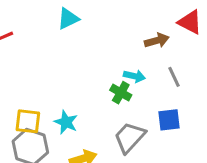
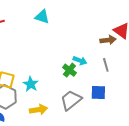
cyan triangle: (68, 19) -> (42, 17), turned 35
brown arrow: (157, 41) -> (108, 40), moved

